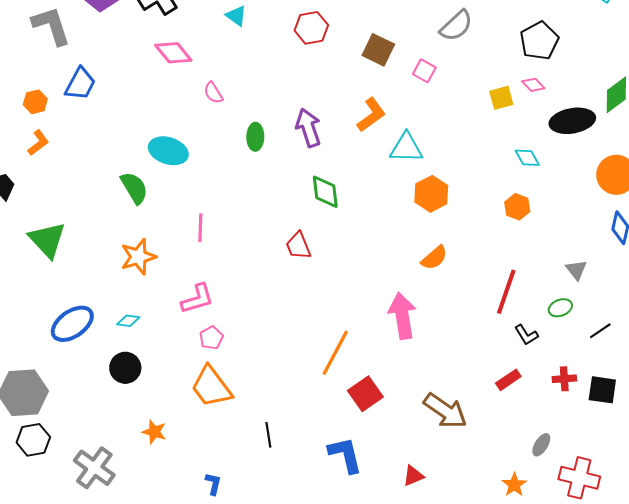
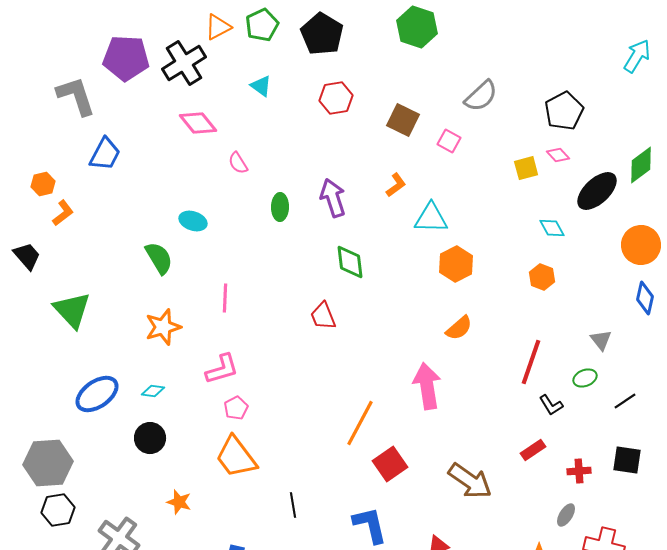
orange hexagon: (35, 102) -> (43, 184), moved
orange L-shape: (371, 115) -> (396, 185), size x0.7
black ellipse: (572, 121) -> (597, 191), turned -33
cyan ellipse: (168, 151) -> (193, 221), size x0.7
red cross: (564, 379) -> (579, 471), moved

